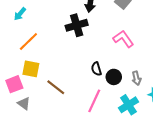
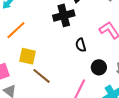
yellow square: (31, 69) -> (27, 56), moved
black semicircle: (96, 69) -> (81, 45), moved

